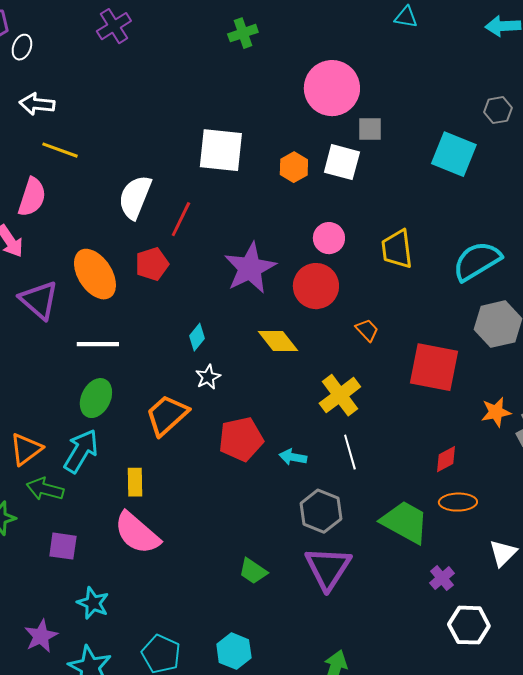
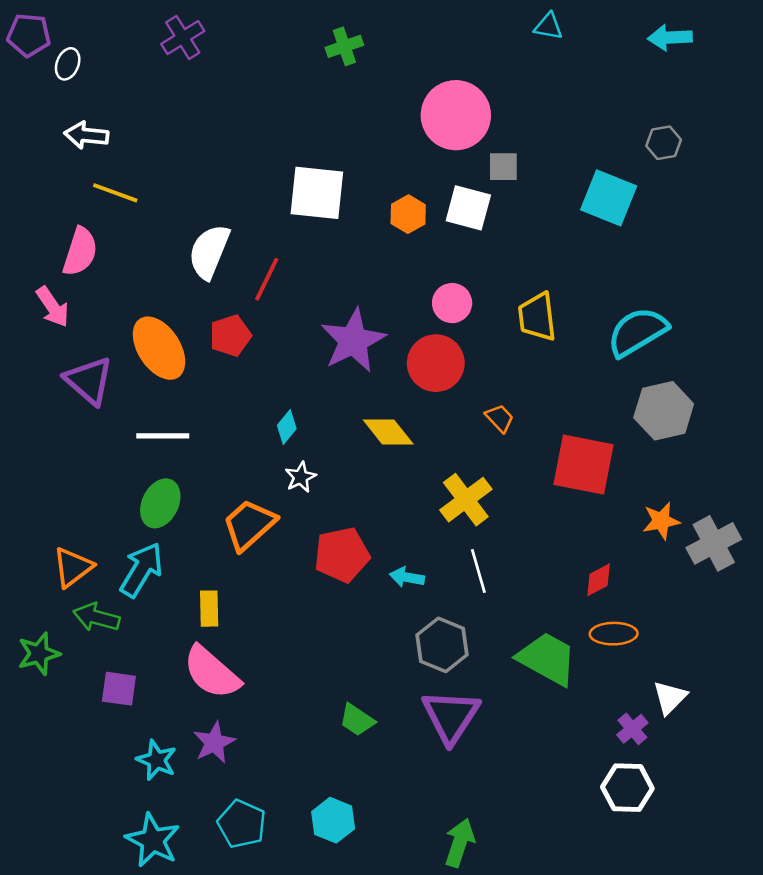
purple cross: (442, 578) -> (632, 729), moved
purple star: (41, 636) -> (214, 743), moved

